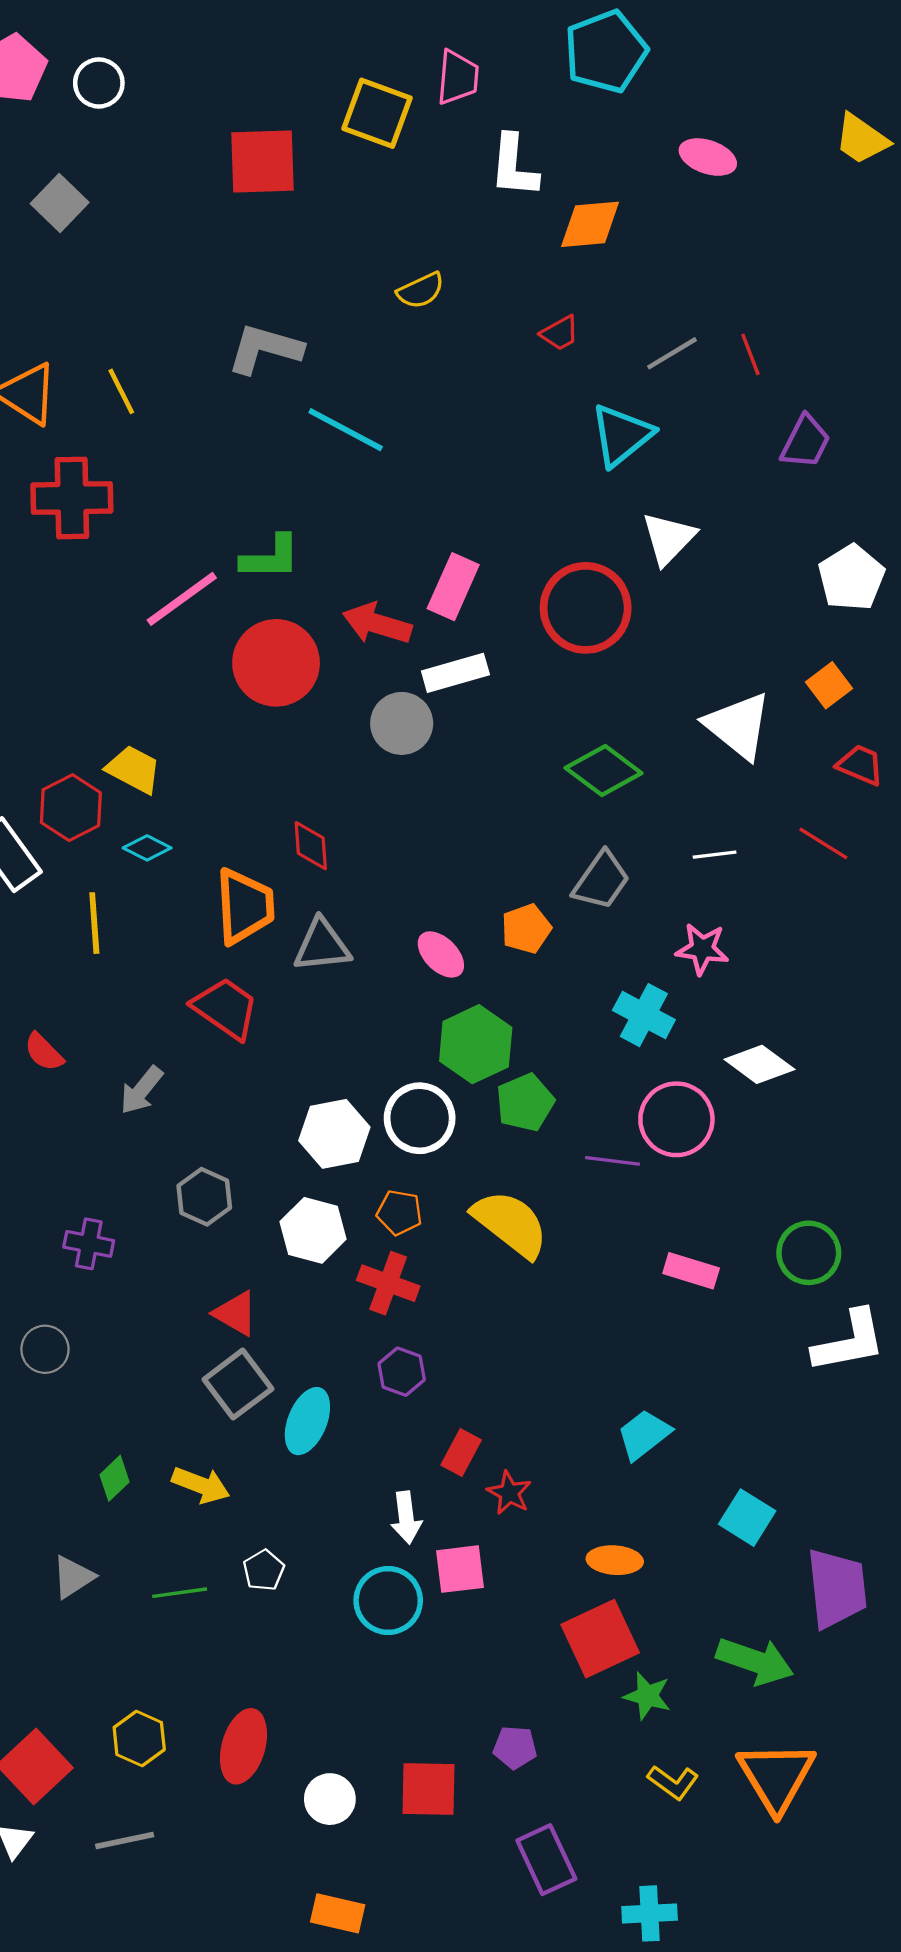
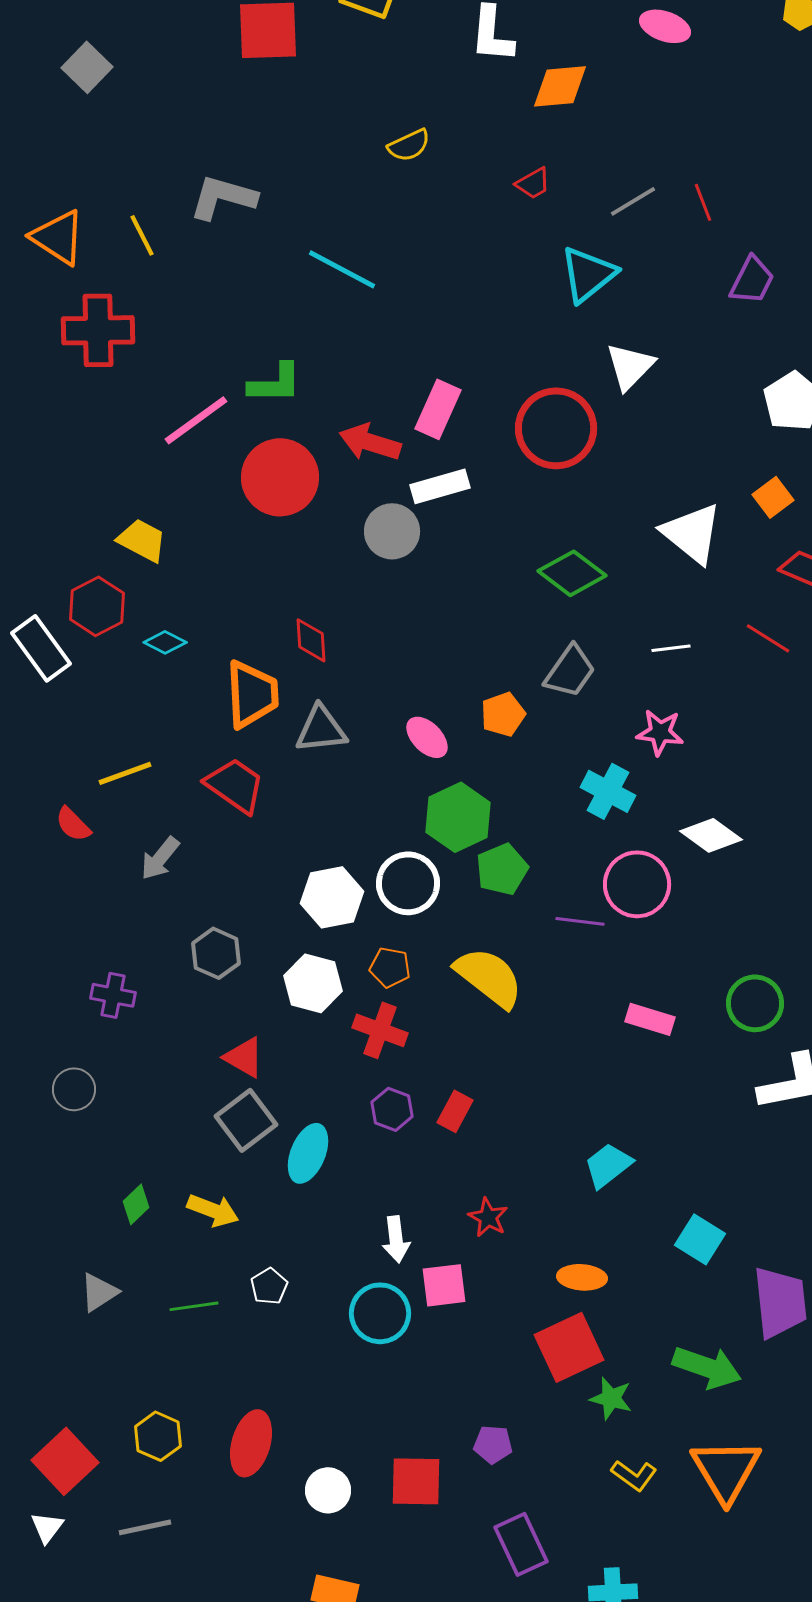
gray L-shape: (265, 349) -> (223, 197), moved
yellow trapezoid: (134, 769) -> (142, 540), moved
yellow line: (94, 923) -> (125, 773), moved, turned 74
red rectangle: (461, 1452) -> (455, 1111), moved

